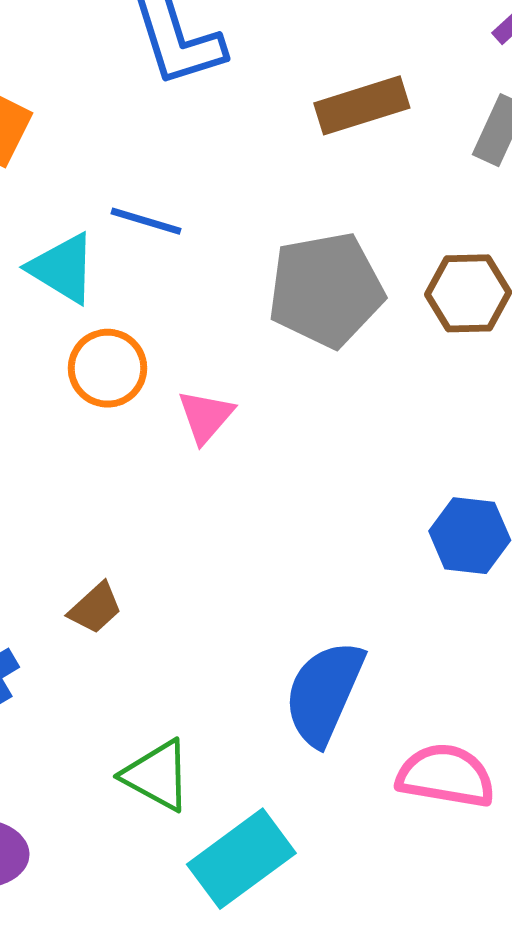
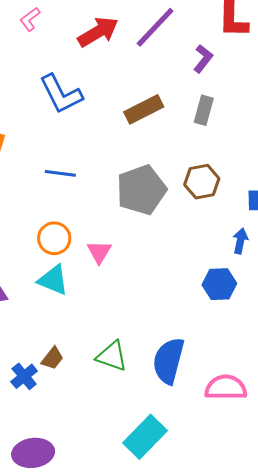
cyan triangle: (63, 268) -> (53, 280), moved
brown trapezoid: (95, 608) -> (52, 358), moved
green triangle: (157, 775) -> (112, 356), moved

